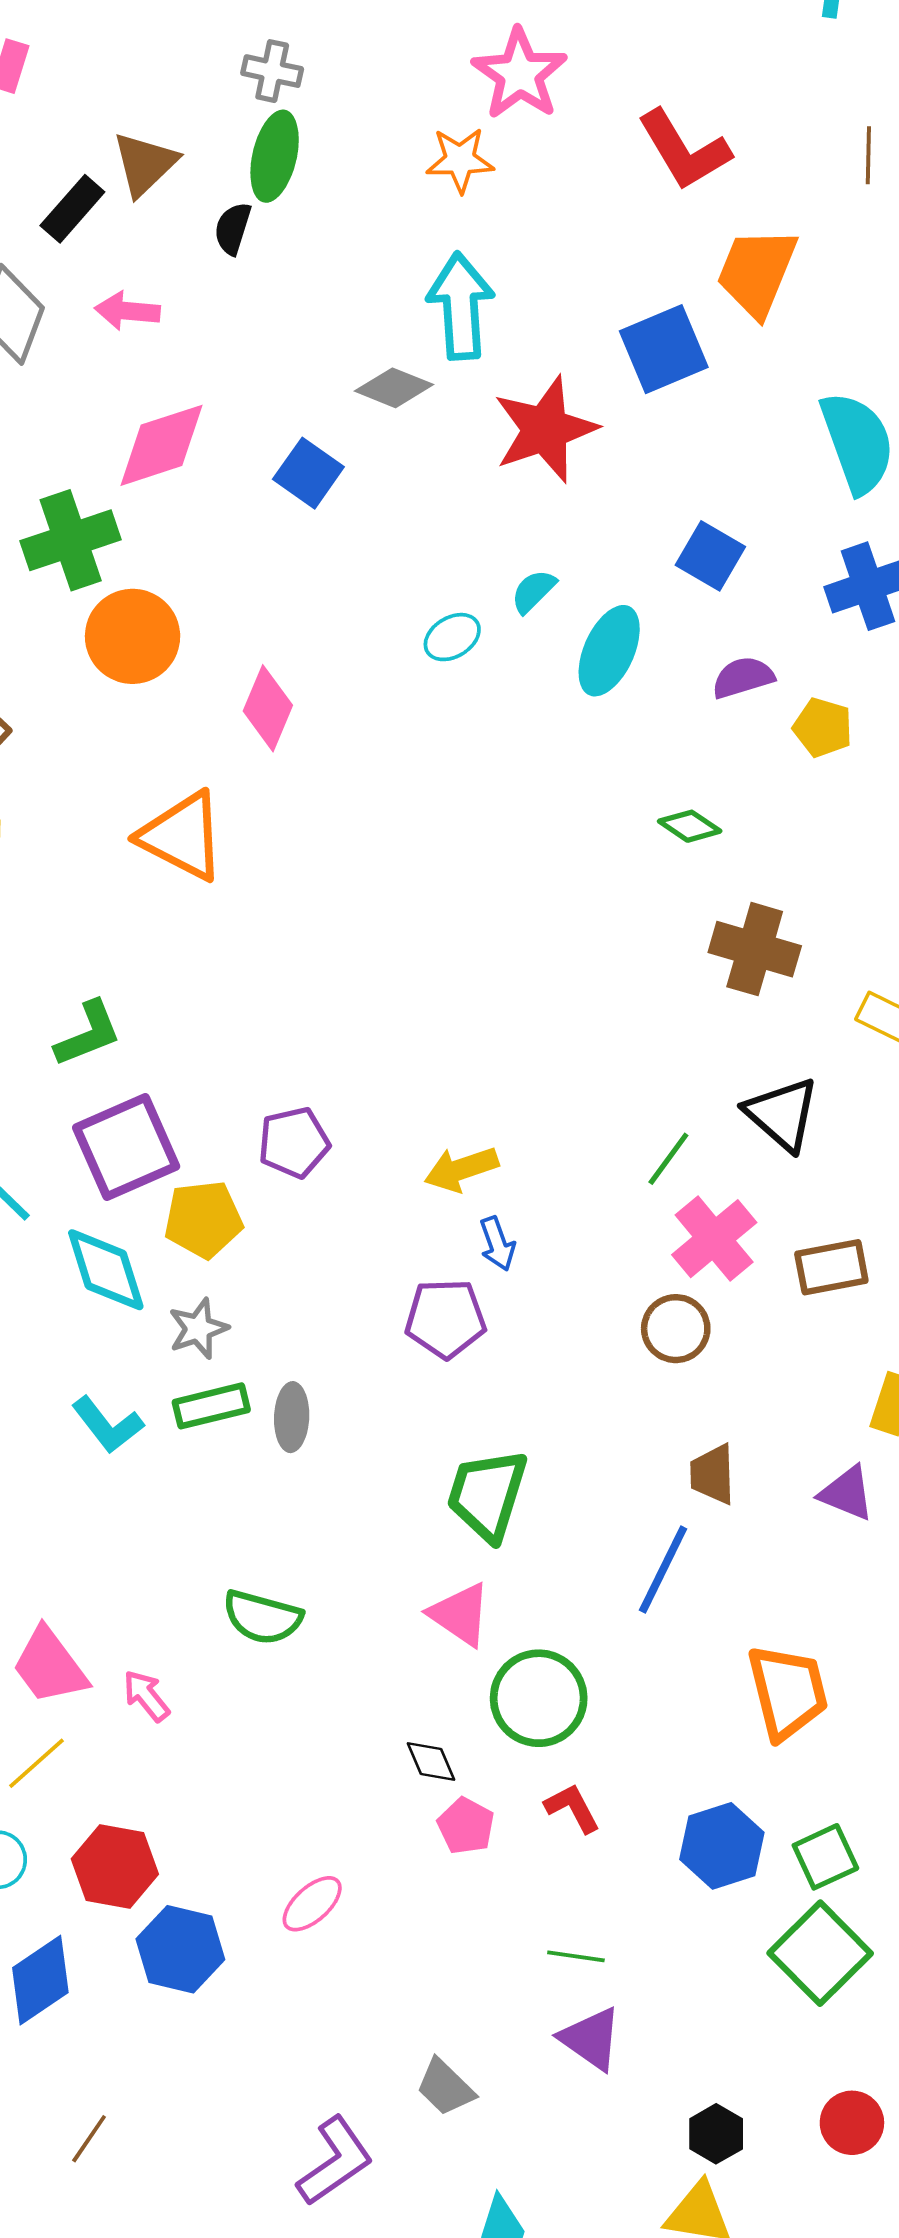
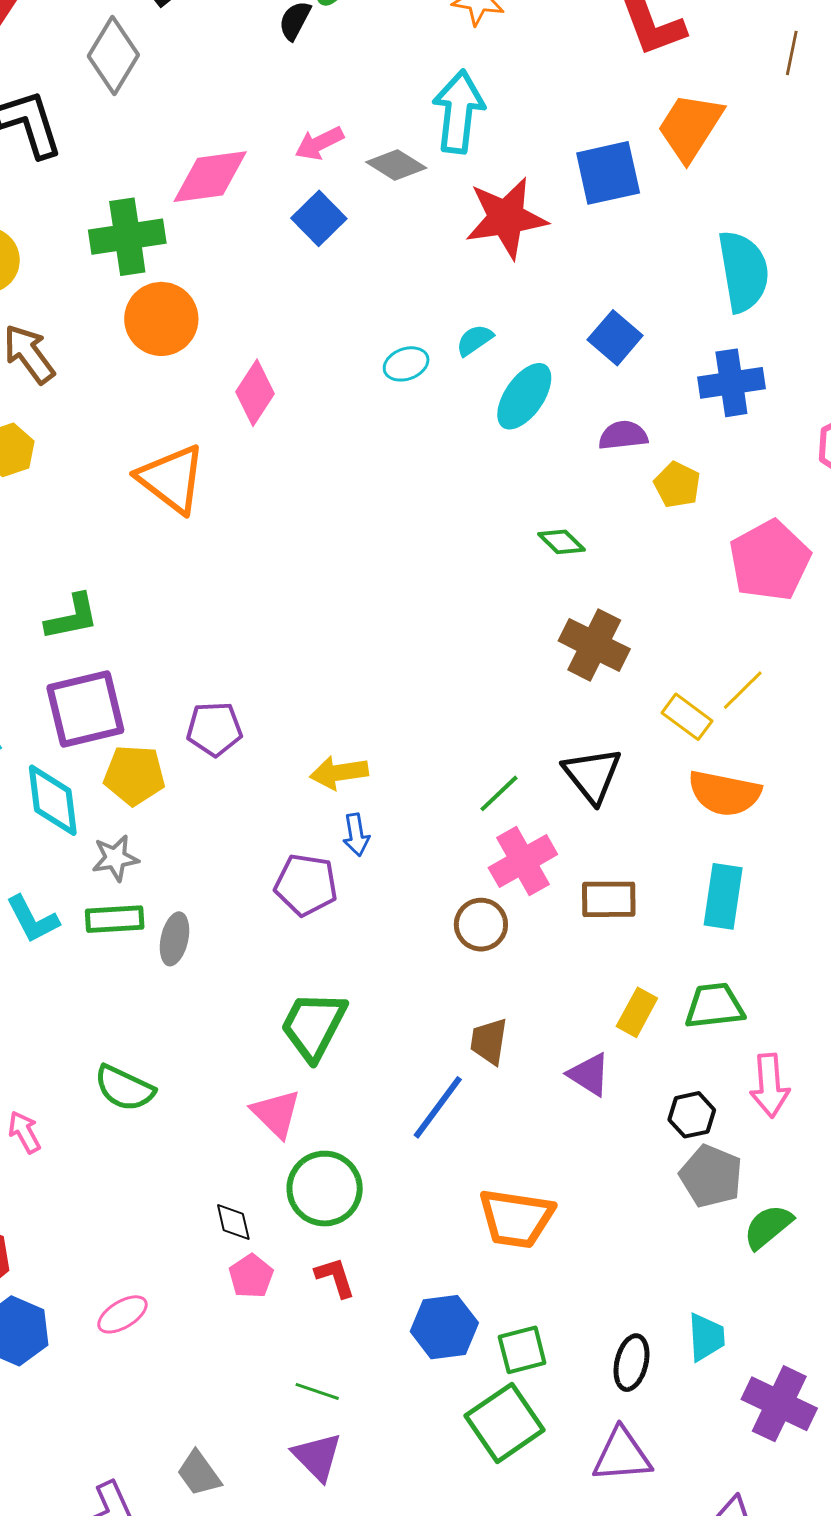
pink arrow: (127, 311) -> (319, 143), moved, turned -42
orange trapezoid: (788, 1692) -> (516, 1218), turned 102

